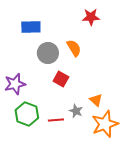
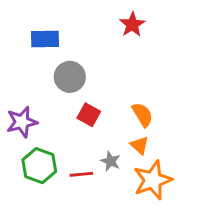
red star: (91, 17) -> (132, 25), turned -30
orange semicircle: (74, 48) -> (142, 115), moved

